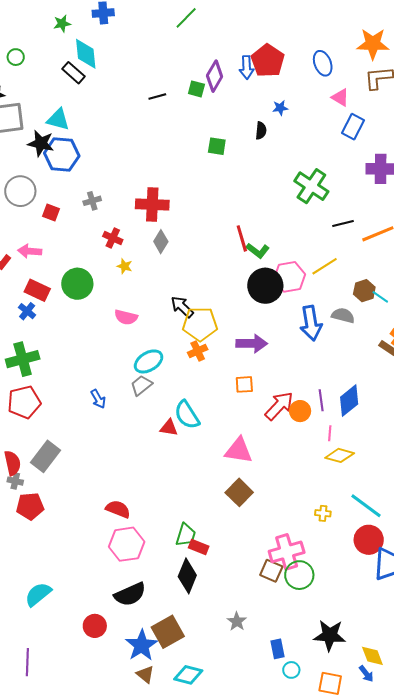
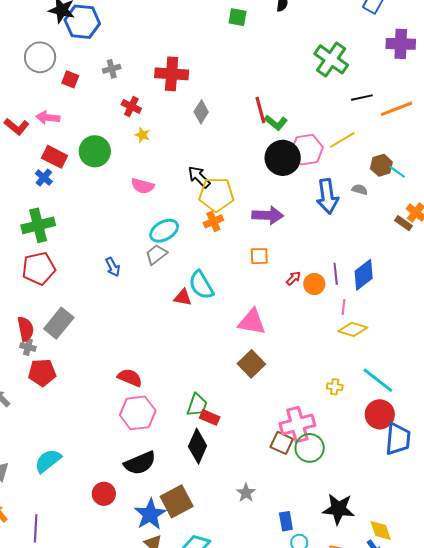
gray diamond: (161, 242) -> (201, 112), moved
gray semicircle: (343, 315) -> (360, 190), size x0.7
red arrow: (279, 406) -> (293, 278), size x0.5

